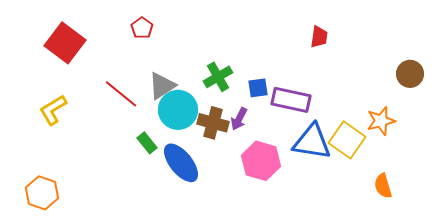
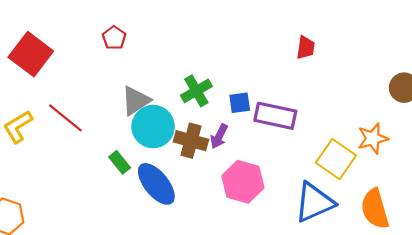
red line: (121, 94) -> (65, 118), moved
blue triangle: (312, 142) -> (314, 202), moved, turned -33
orange semicircle: (383, 186) -> (375, 209), size x1.5

